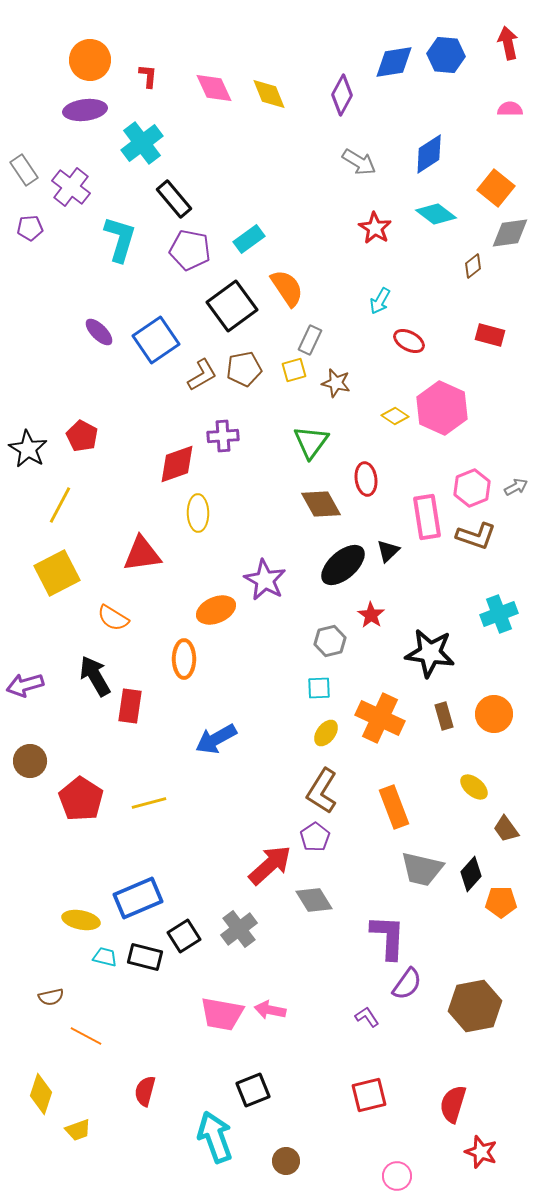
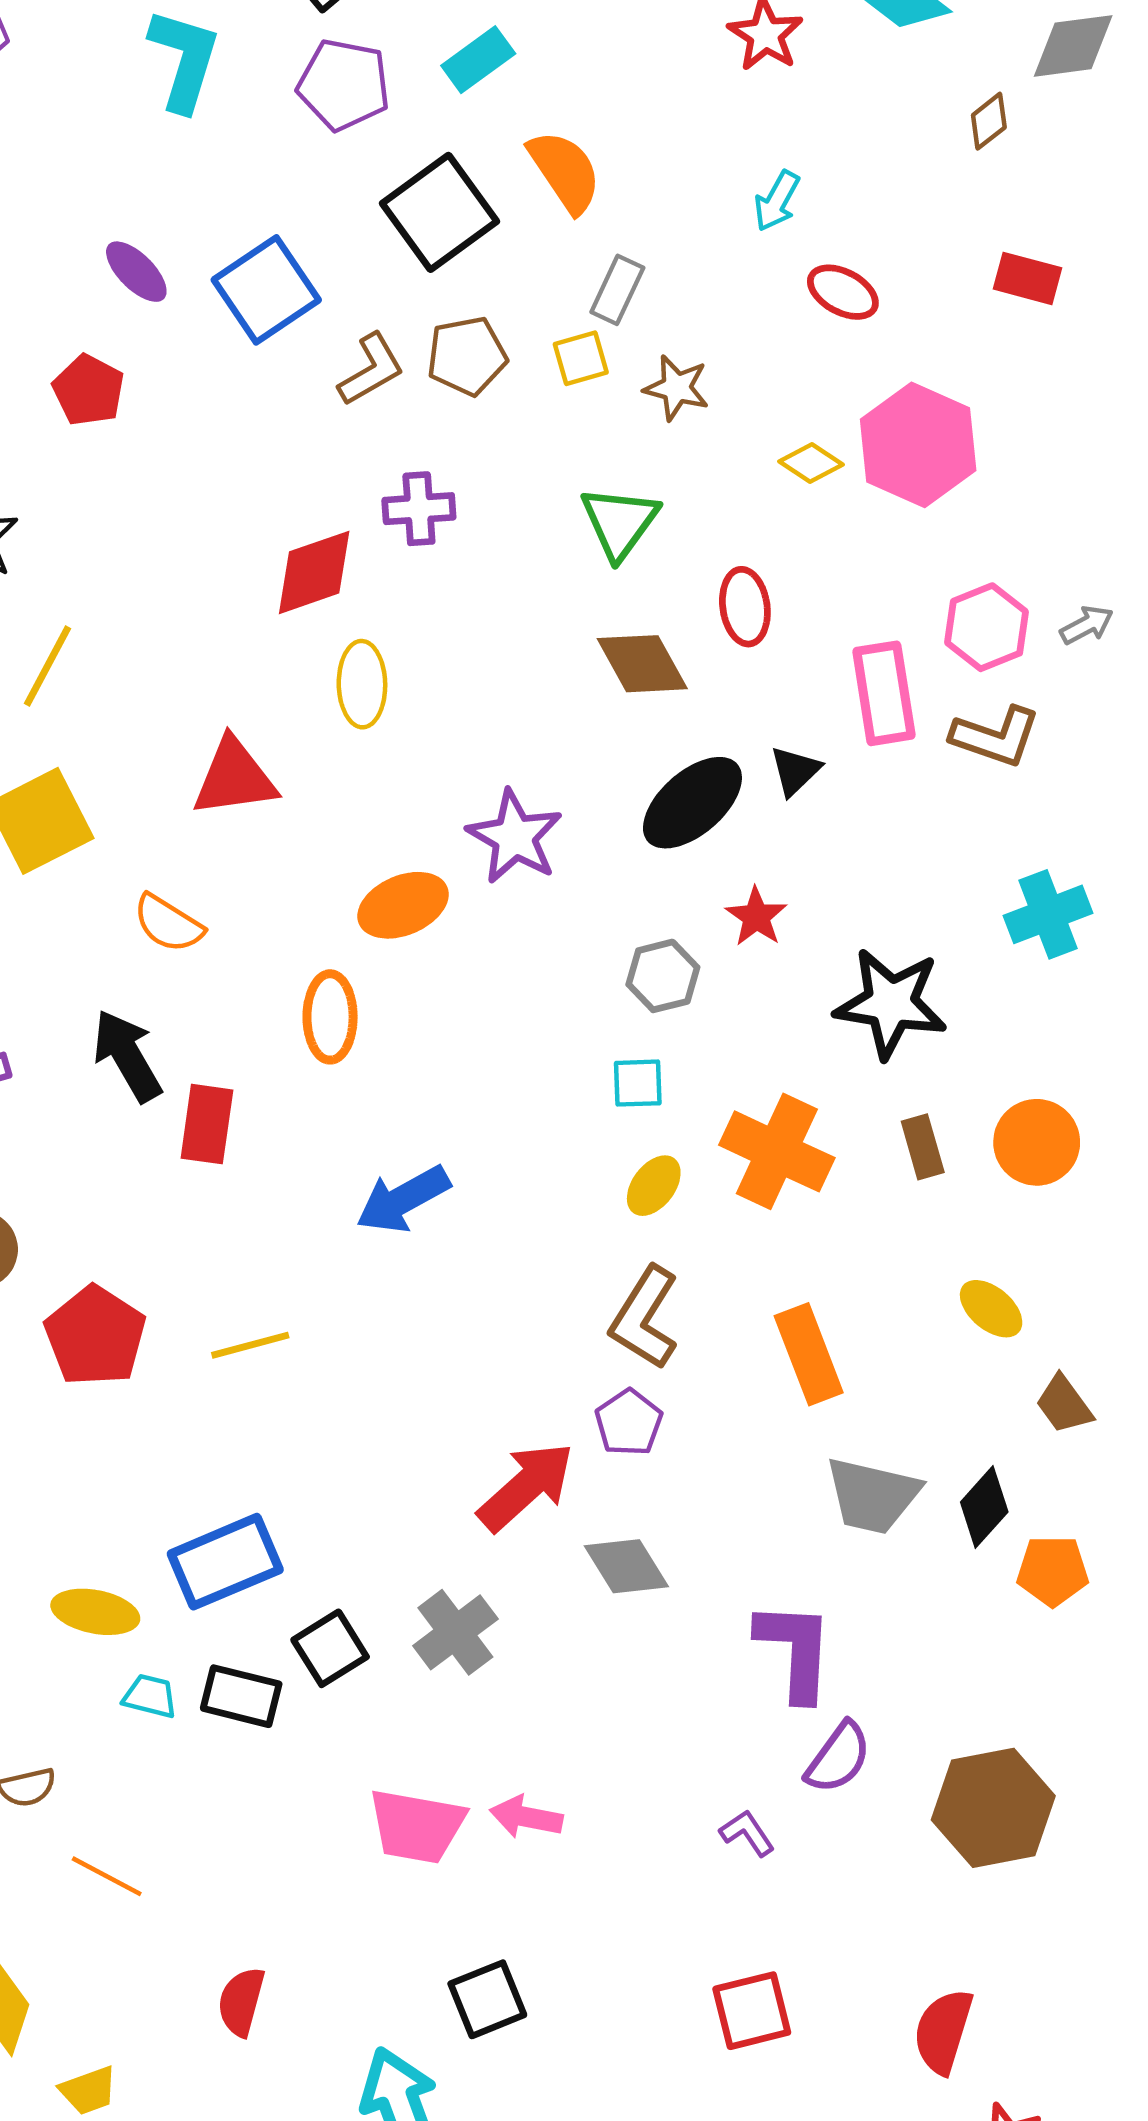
red pentagon: (82, 436) -> (88, 390), moved

